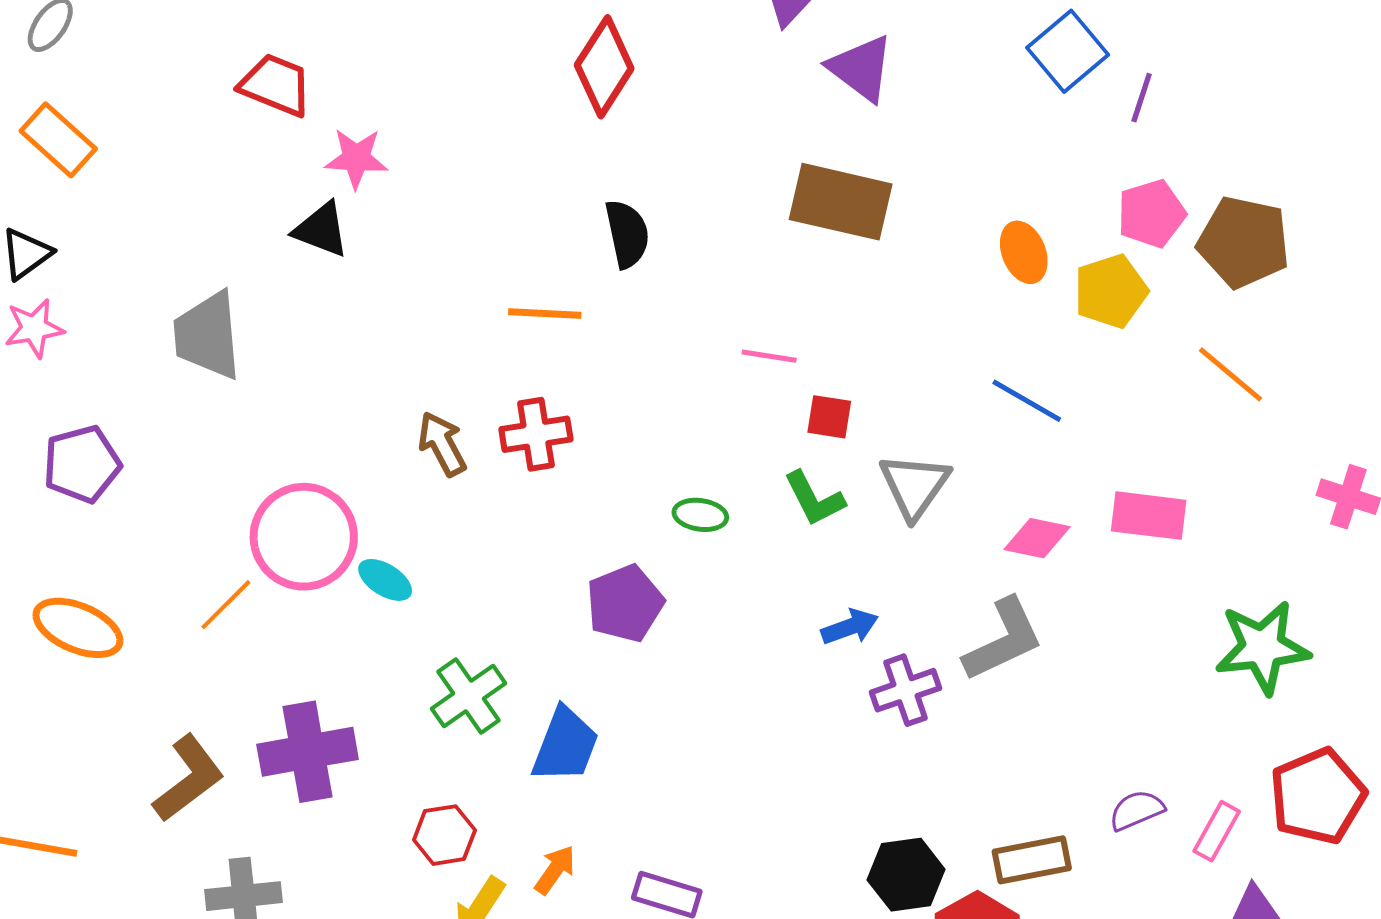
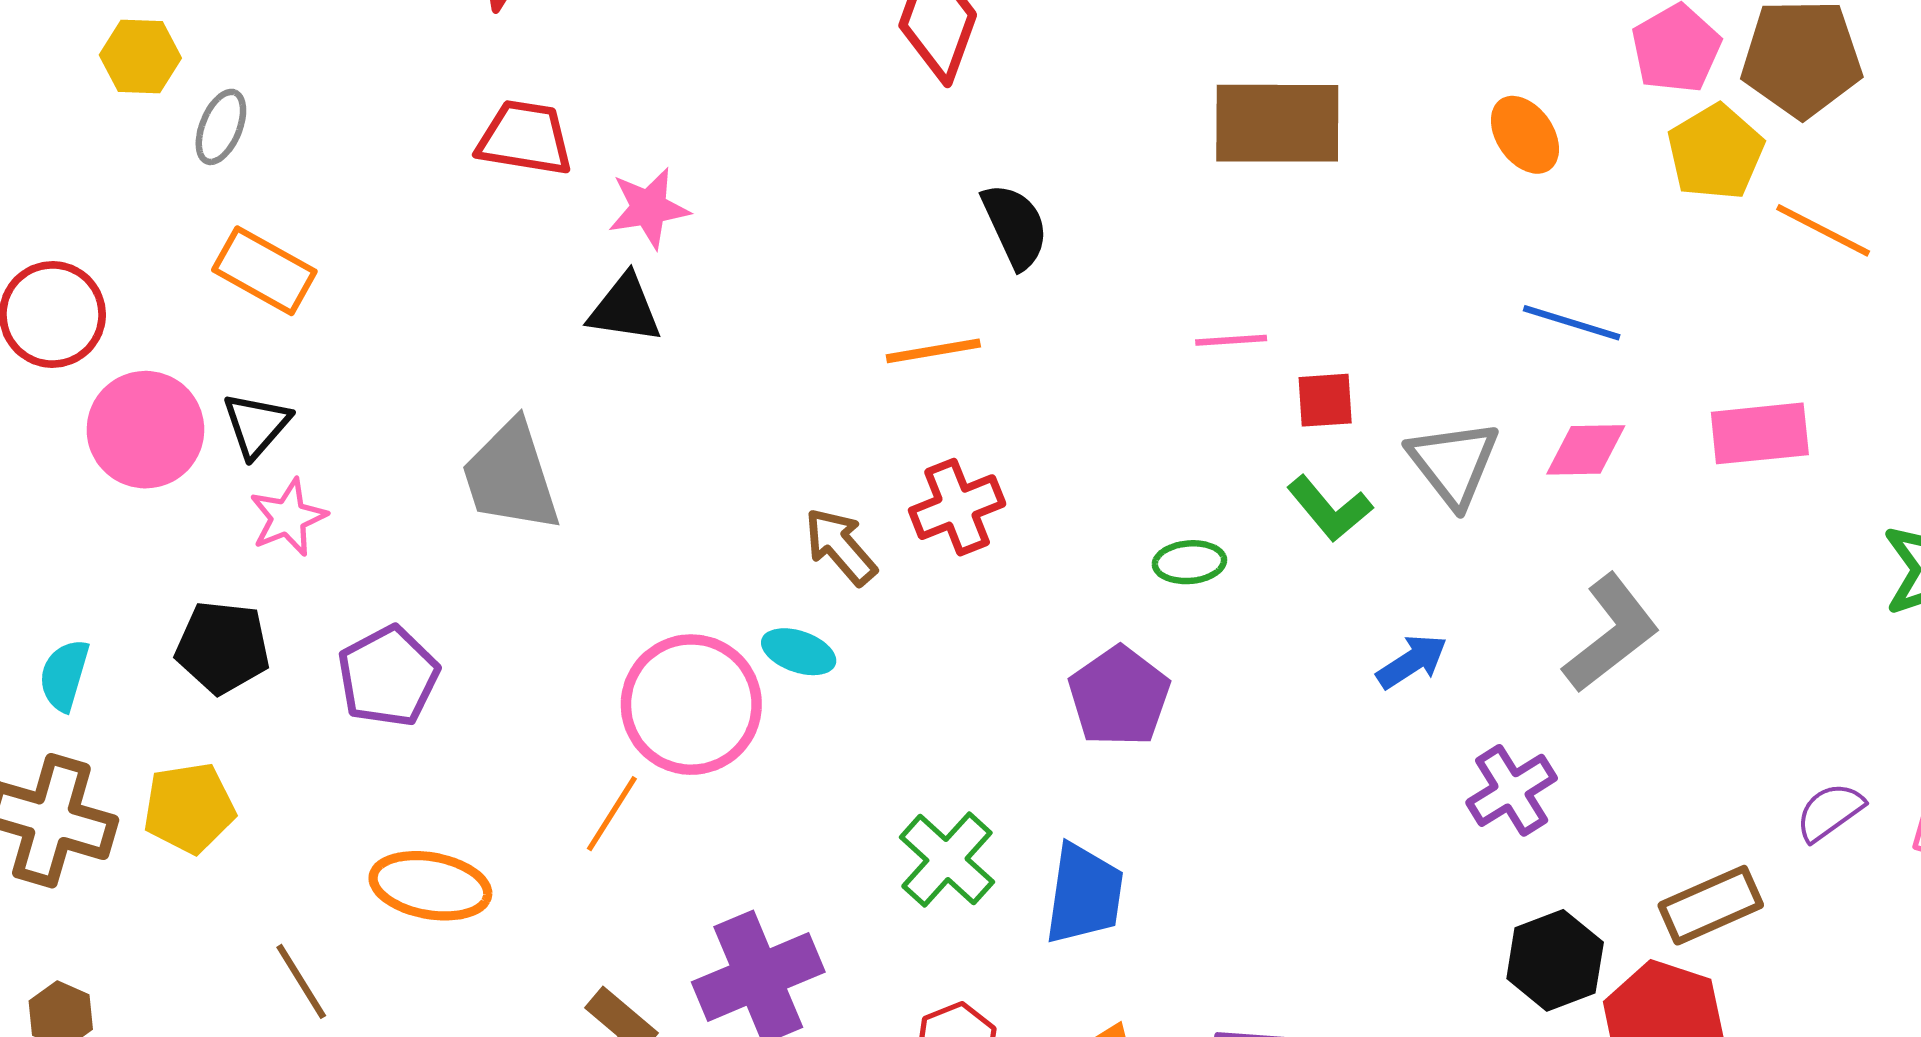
yellow pentagon: (1111, 291) -> (1716, 152), moved
pink diamond: (1037, 538) -> (1586, 450), moved
cyan ellipse: (385, 580) -> (799, 652), moved
purple cross: (906, 690) -> (1512, 790), moved

